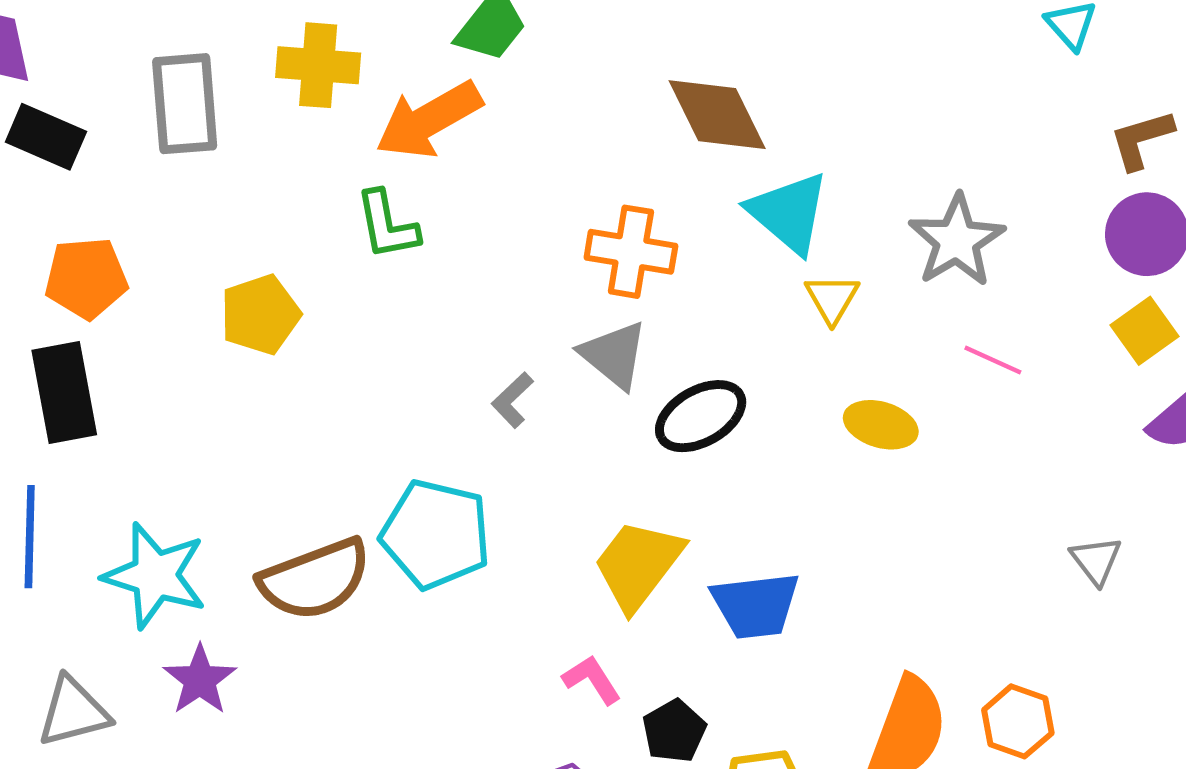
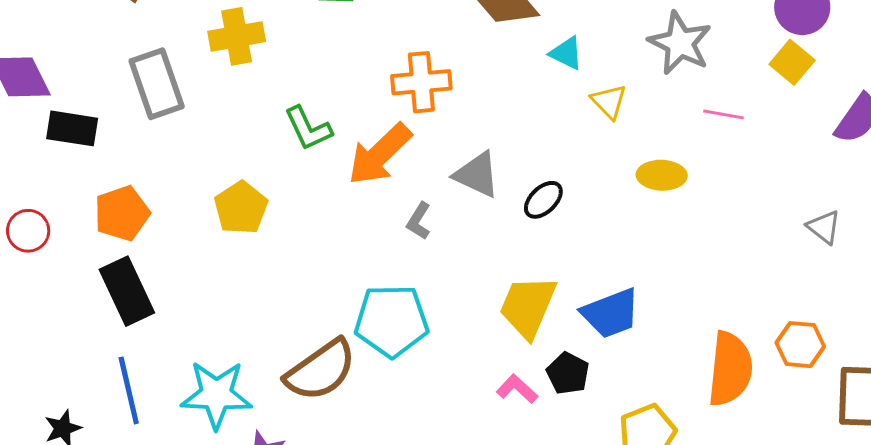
orange arrow: (429, 120) -> (380, 154), moved
cyan triangle: (789, 213) -> (566, 53), size x0.6
orange cross: (631, 252) -> (421, 82), moved
yellow square: (1145, 331) -> (792, 62), moved
black ellipse: (701, 416) -> (543, 200), size x0.7
black pentagon: (674, 731) -> (568, 373), moved

